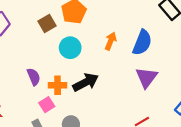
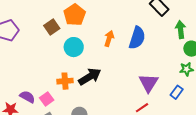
purple semicircle: (34, 77) -> (27, 97), moved, turned -35
purple triangle: (146, 77) -> (149, 83), moved
pink square: (47, 105) -> (47, 99), moved

